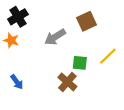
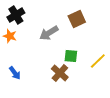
yellow line: (108, 56) -> (98, 61), moved

